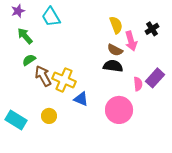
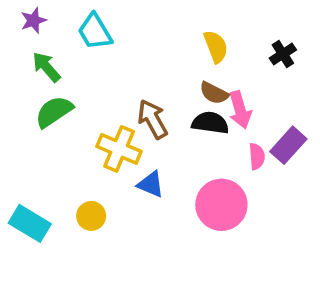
pink arrow: (131, 41) -> (240, 110), moved
green semicircle: (29, 60) -> (54, 112), size x1.5
brown arrow: (43, 76) -> (153, 119), moved

